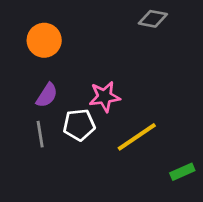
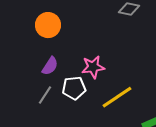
gray line: (40, 134) -> (45, 95), turned 42

